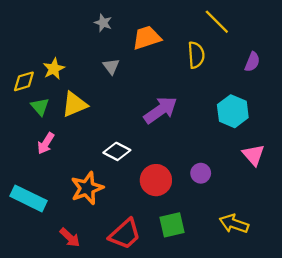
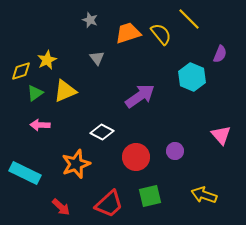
yellow semicircle: (196, 55) -> (161, 34), moved, turned -35
green triangle: (40, 107) -> (35, 93), turned 36
cyan hexagon: (233, 111) -> (192, 77), moved
pink arrow: (46, 143) -> (40, 125), turned 60

